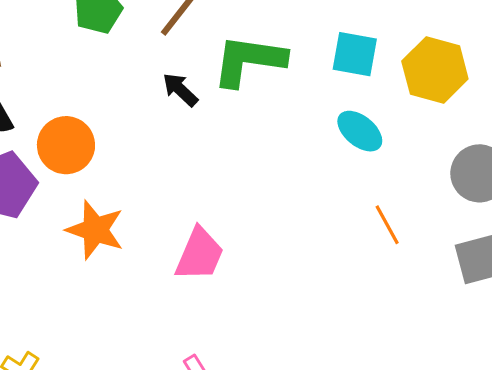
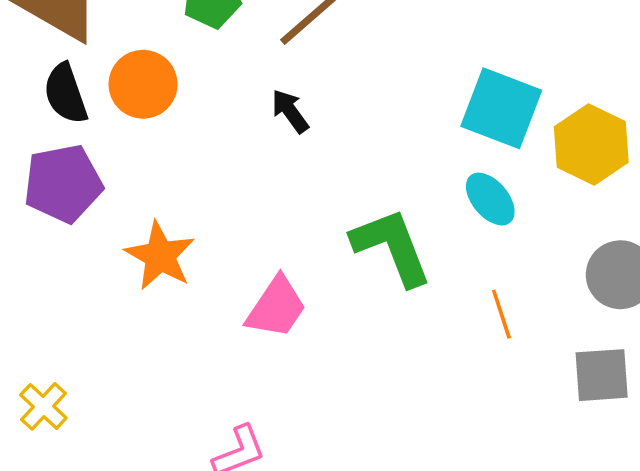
cyan square: (355, 54) -> (501, 108), size x1.4
green L-shape: (249, 61) -> (392, 247), moved, turned 50
orange circle: (66, 145) -> (143, 84), moved

